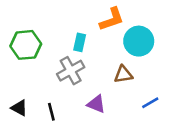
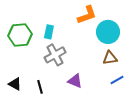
cyan rectangle: (80, 42) -> (49, 32), moved
brown triangle: (123, 74) -> (110, 58), moved

